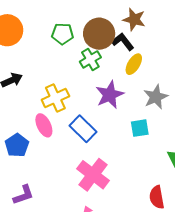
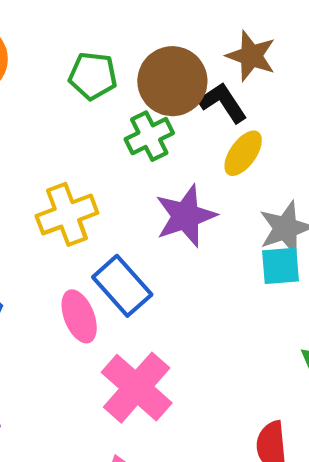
pink ellipse: (44, 125) -> (79, 316), moved
cyan square: (140, 128) -> (281, 266), moved

